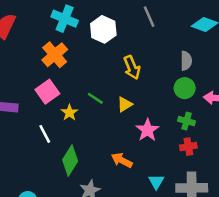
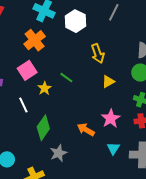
gray line: (149, 17) -> (114, 12), turned 48
yellow triangle: (125, 104) -> (108, 82), moved
pink star: (147, 130) -> (111, 118), moved

